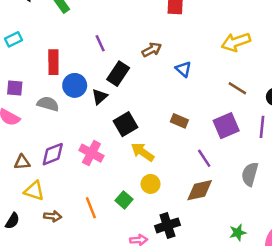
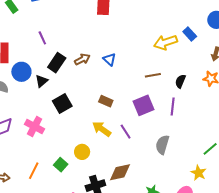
yellow arrow: (236, 42) -> (166, 42), moved
brown arrow: (152, 50) -> (82, 59), moved
brown line: (237, 88) -> (153, 75), turned -42
yellow arrow: (143, 152) -> (102, 129), moved
brown diamond: (200, 190) -> (120, 172), moved
orange line: (91, 208) -> (34, 171), turned 48

